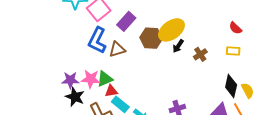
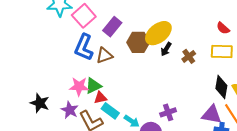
yellow rectangle: (233, 51) -> (222, 51), size x1.5
purple star: (70, 80) -> (70, 110), moved, turned 30
black star: (75, 97) -> (40, 103), moved

